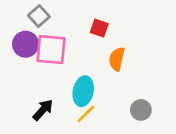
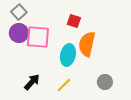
gray square: (39, 16) -> (19, 12), moved
orange semicircle: (117, 59) -> (87, 44), size x1.4
cyan ellipse: (83, 91) -> (68, 55), moved

